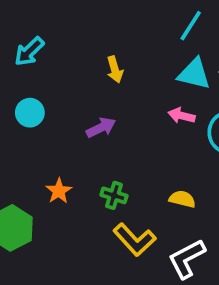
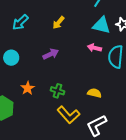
cyan arrow: (29, 51) -> (20, 22), moved
yellow arrow: (115, 69) -> (58, 23), turned 56
cyan circle: (30, 113) -> (11, 58), moved

